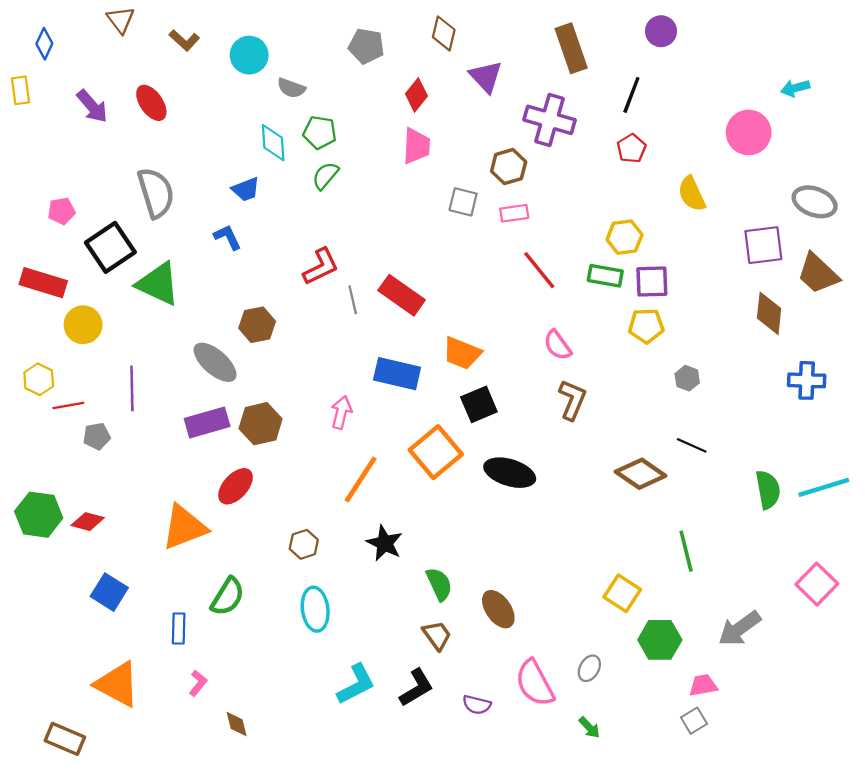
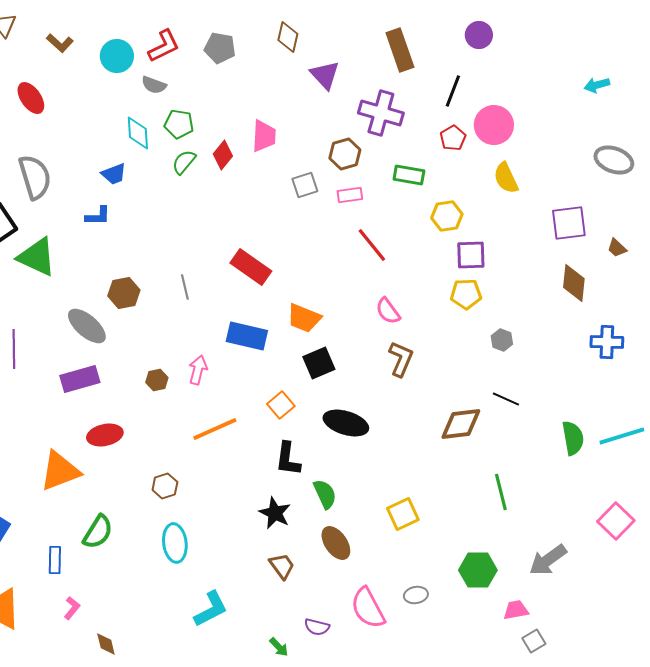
red diamond: (416, 95) -> (223, 155), moved
pink circle: (749, 132) -> (494, 125), moved
gray square: (463, 202) -> (305, 185), turned -32
gray ellipse: (815, 202) -> (614, 160), moved
blue L-shape: (228, 237) -> (98, 216), turned 116
red L-shape: (321, 267) -> (164, 46), moved
brown trapezoid: (818, 274) -> (617, 248), size x0.5
green rectangle: (605, 276) -> (409, 175), moved
gray line: (353, 300) -> (185, 287), moved
brown hexagon: (261, 424) -> (157, 380), moved, size x0.6
orange square: (436, 452) -> (281, 405), size x0.6
brown diamond: (641, 474) -> (461, 424), turned -42
orange line: (361, 479) -> (215, 429), turned 33
red ellipse: (236, 486) -> (105, 435), turned 36
black star: (385, 543) -> (275, 513), moved
green semicircle: (439, 584) -> (325, 494), moved
yellow square: (622, 593) -> (403, 514), moved, turned 32
gray ellipse: (589, 668) -> (416, 595), turned 50
black L-shape: (416, 688) -> (288, 459), moved, turned 129
gray square: (694, 721) -> (534, 641), moved
green arrow: (589, 727) -> (279, 647), moved

